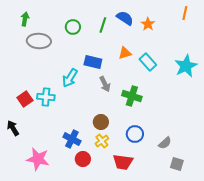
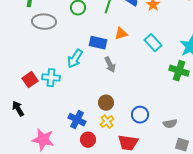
orange triangle: (125, 53) -> (121, 34), moved
green cross: (132, 96) -> (179, 71), moved
gray semicircle: (165, 143) -> (170, 124), turned 32

